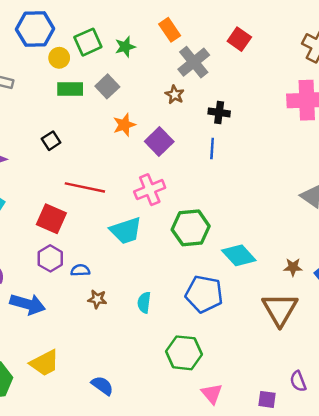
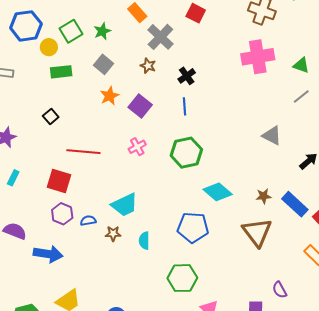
gray square: (107, 86) -> (103, 64), moved
black cross: (219, 112) -> (187, 76), turned -36
pink cross: (150, 190) -> (137, 147), size x0.7
green hexagon: (191, 228) -> (186, 153), moved
cyan trapezoid: (126, 231) -> (125, 205), moved
brown star: (97, 299) -> (113, 234), moved

